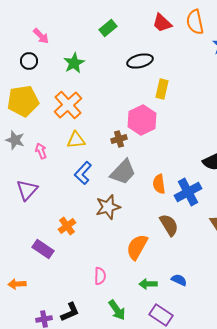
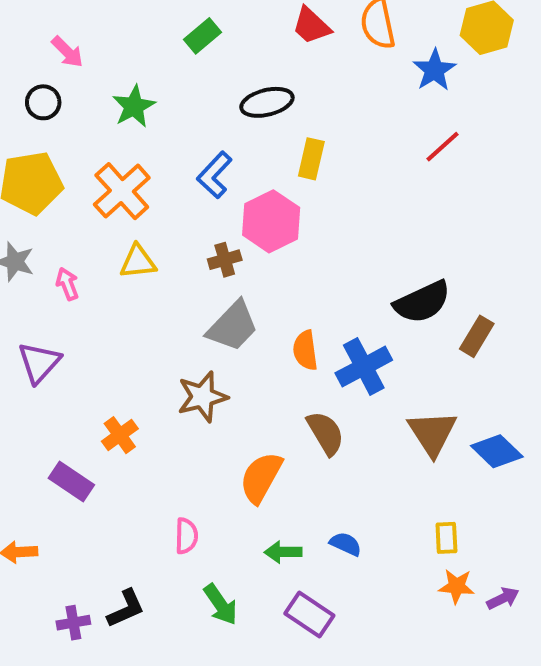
blue L-shape: (83, 173) -> (215, 175), moved

